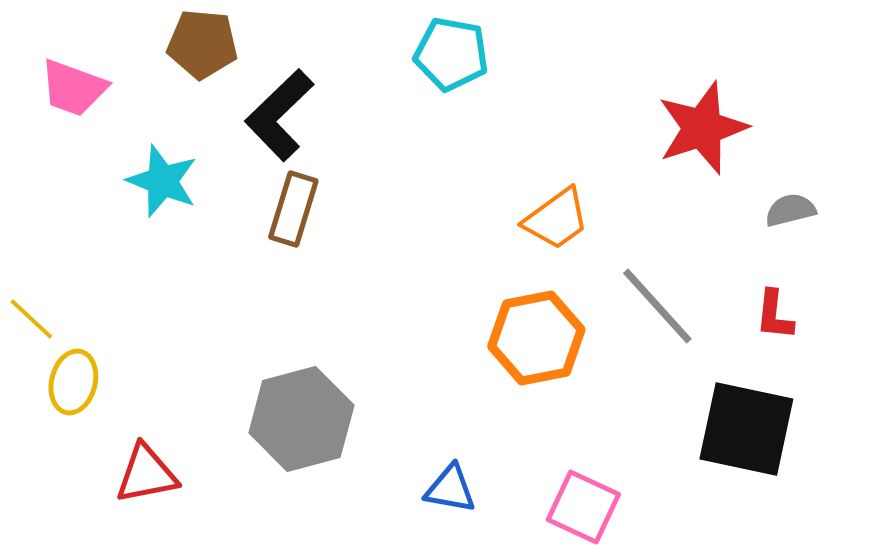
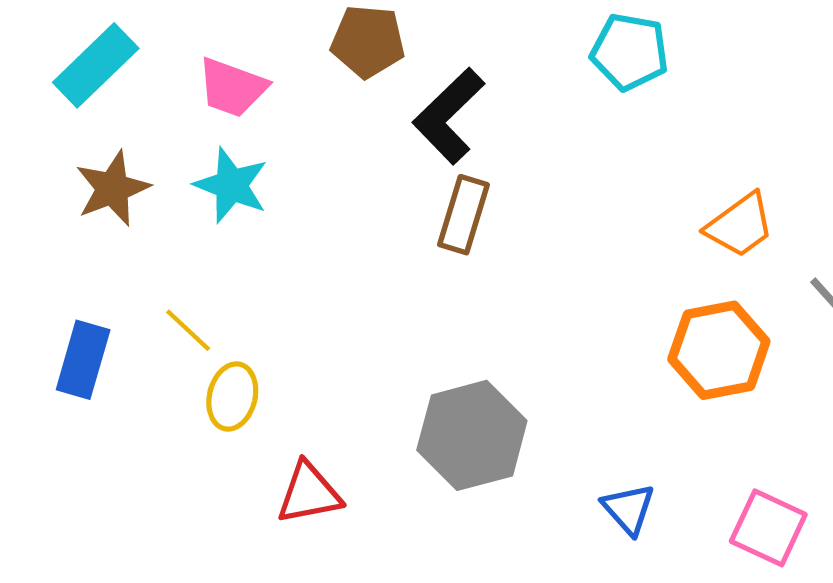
cyan star: (162, 181) -> (231, 185), moved
blue triangle: (450, 489) -> (628, 509), turned 38

